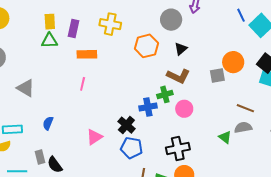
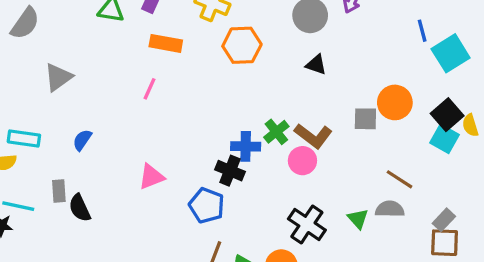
orange hexagon: (146, 46) -> (242, 45), moved
black triangle: (181, 49) -> (316, 65), turned 48
brown L-shape: (178, 76) -> (313, 136), moved
gray triangle: (26, 88) -> (58, 77), turned 42
green cross: (165, 94) -> (276, 132), turned -35
black cross: (126, 125) -> (230, 171), moved, turned -30
black cross: (178, 148) -> (307, 224), moved, turned 35

